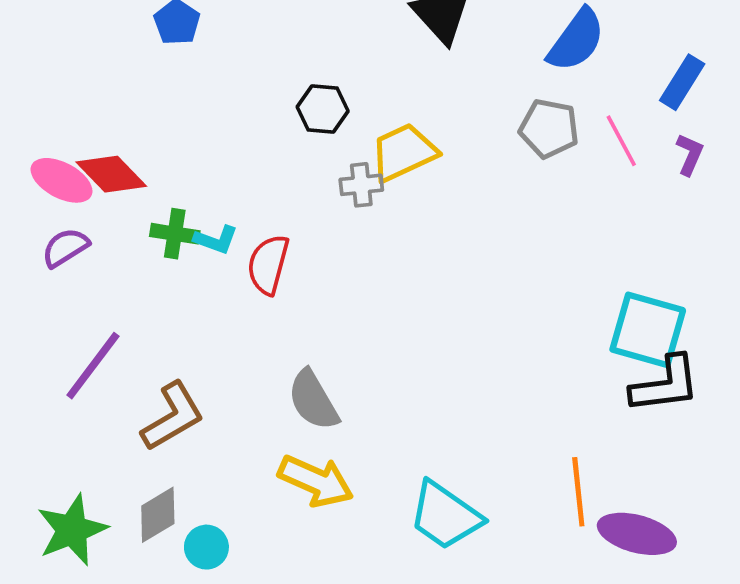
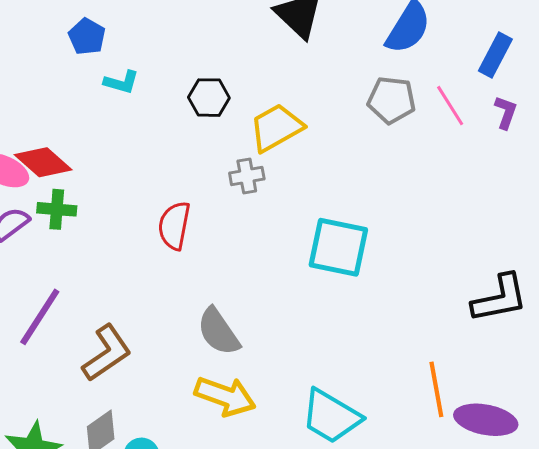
gray cross: (361, 185) -> (247, 176), moved
green cross: (175, 234) -> (57, 209), moved
cyan L-shape: (216, 240) -> (121, 82), moved
cyan square: (648, 330) -> (338, 247), moved

